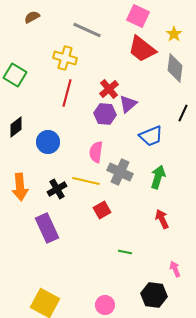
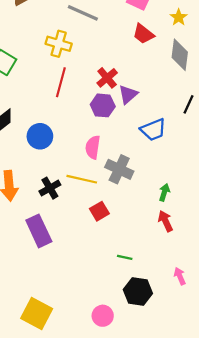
red trapezoid: (142, 49) -> (143, 34), size x0.7
green arrow: (158, 177) -> (164, 192), moved, size x0.7
black hexagon: (154, 295) -> (138, 292), moved

